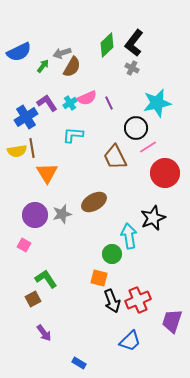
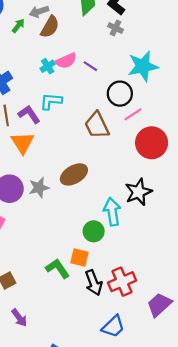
purple L-shape: (47, 103) -> (29, 114), moved
purple line: (109, 103) -> (90, 66), turned -32
green L-shape: (46, 279) -> (58, 269), moved
purple trapezoid: (172, 321) -> (159, 305), turned 30

